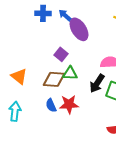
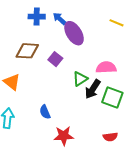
green triangle: (70, 73) -> (80, 79), moved, turned -35
brown diamond: (54, 79) -> (27, 51), moved
red star: (69, 104) -> (64, 136), moved

